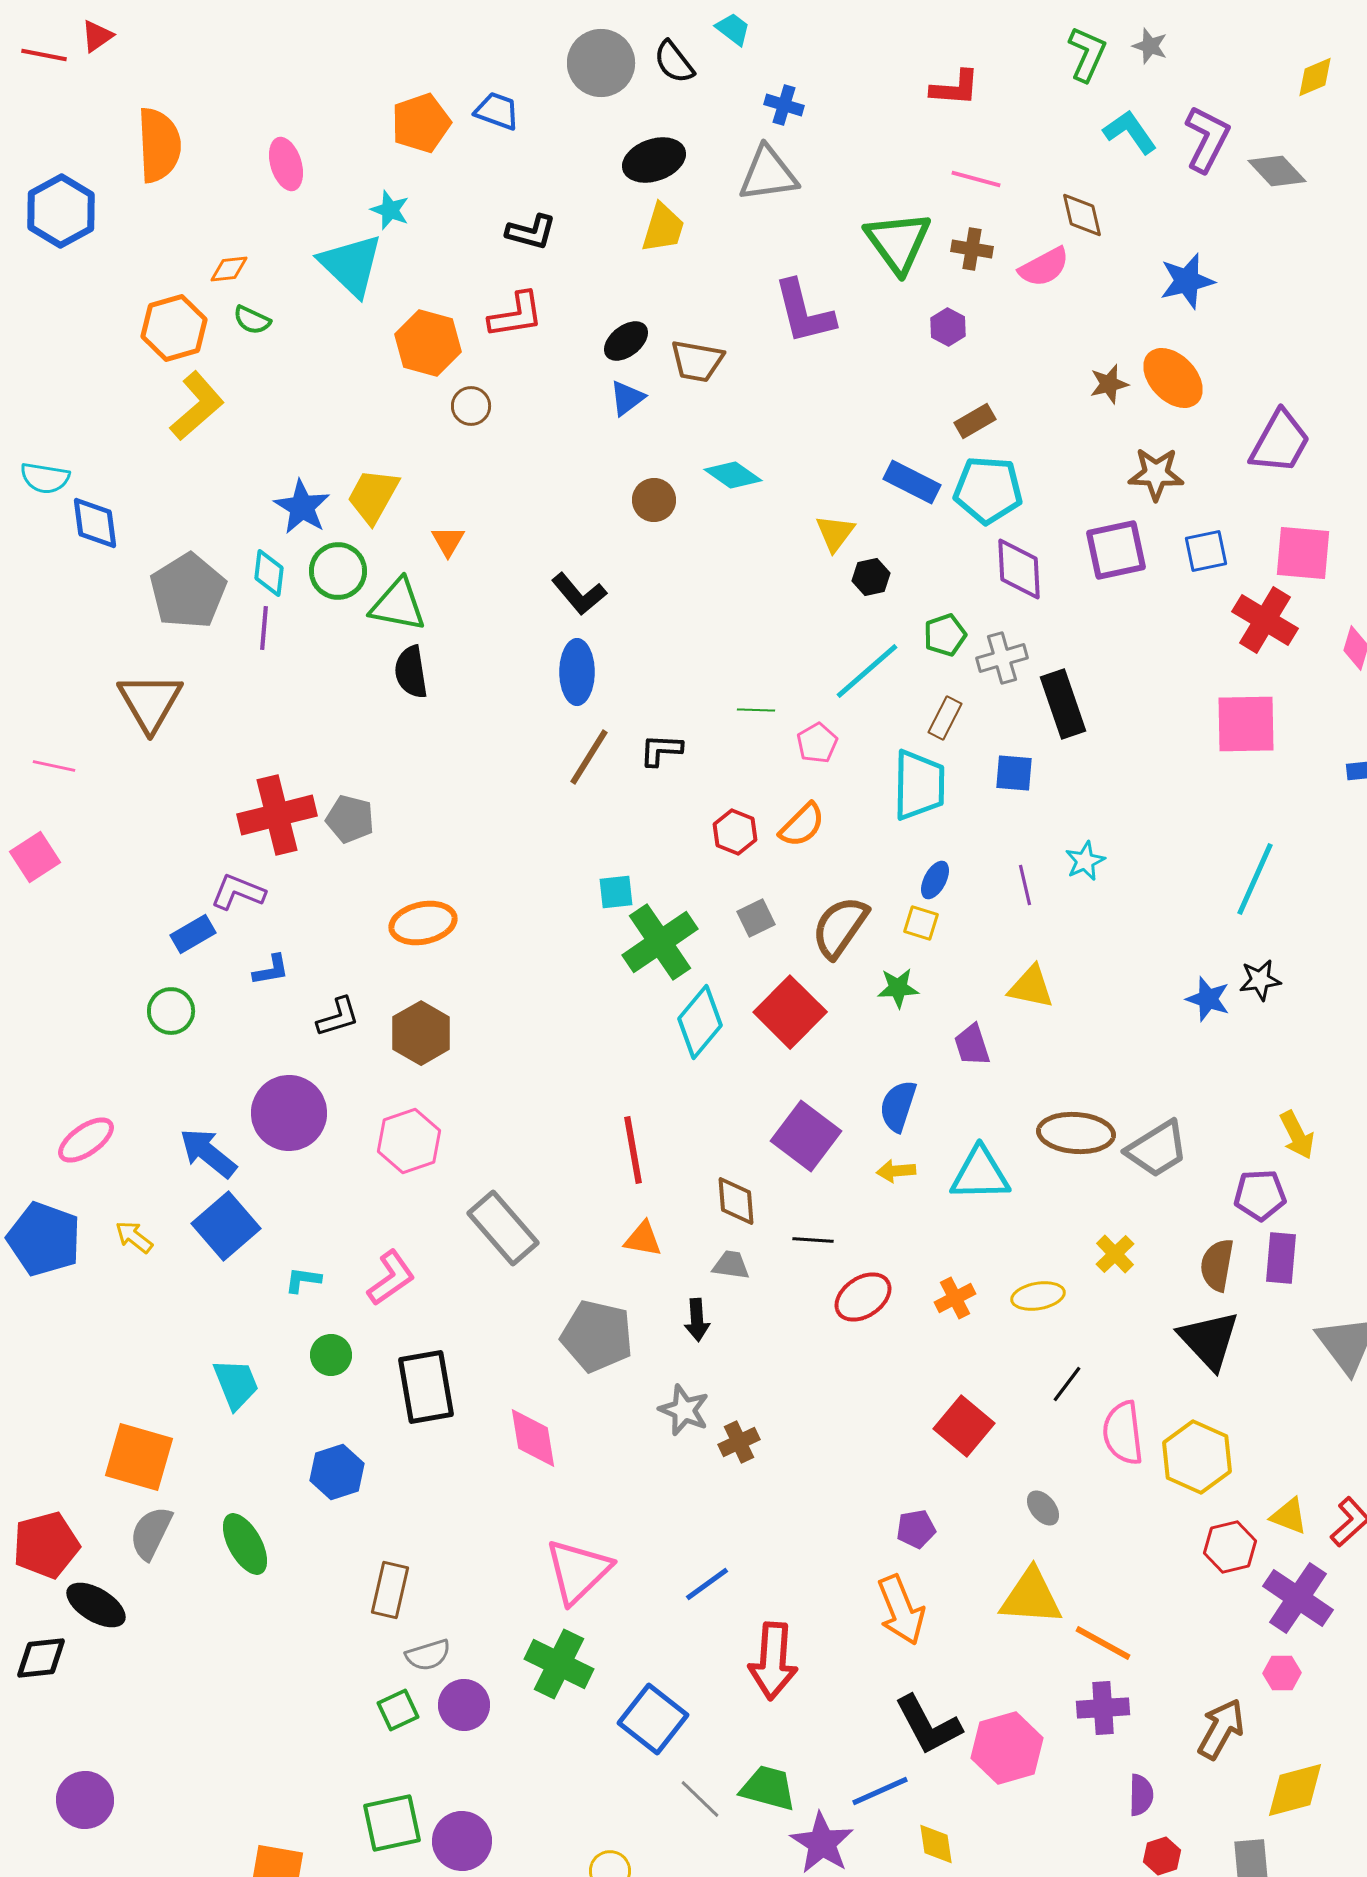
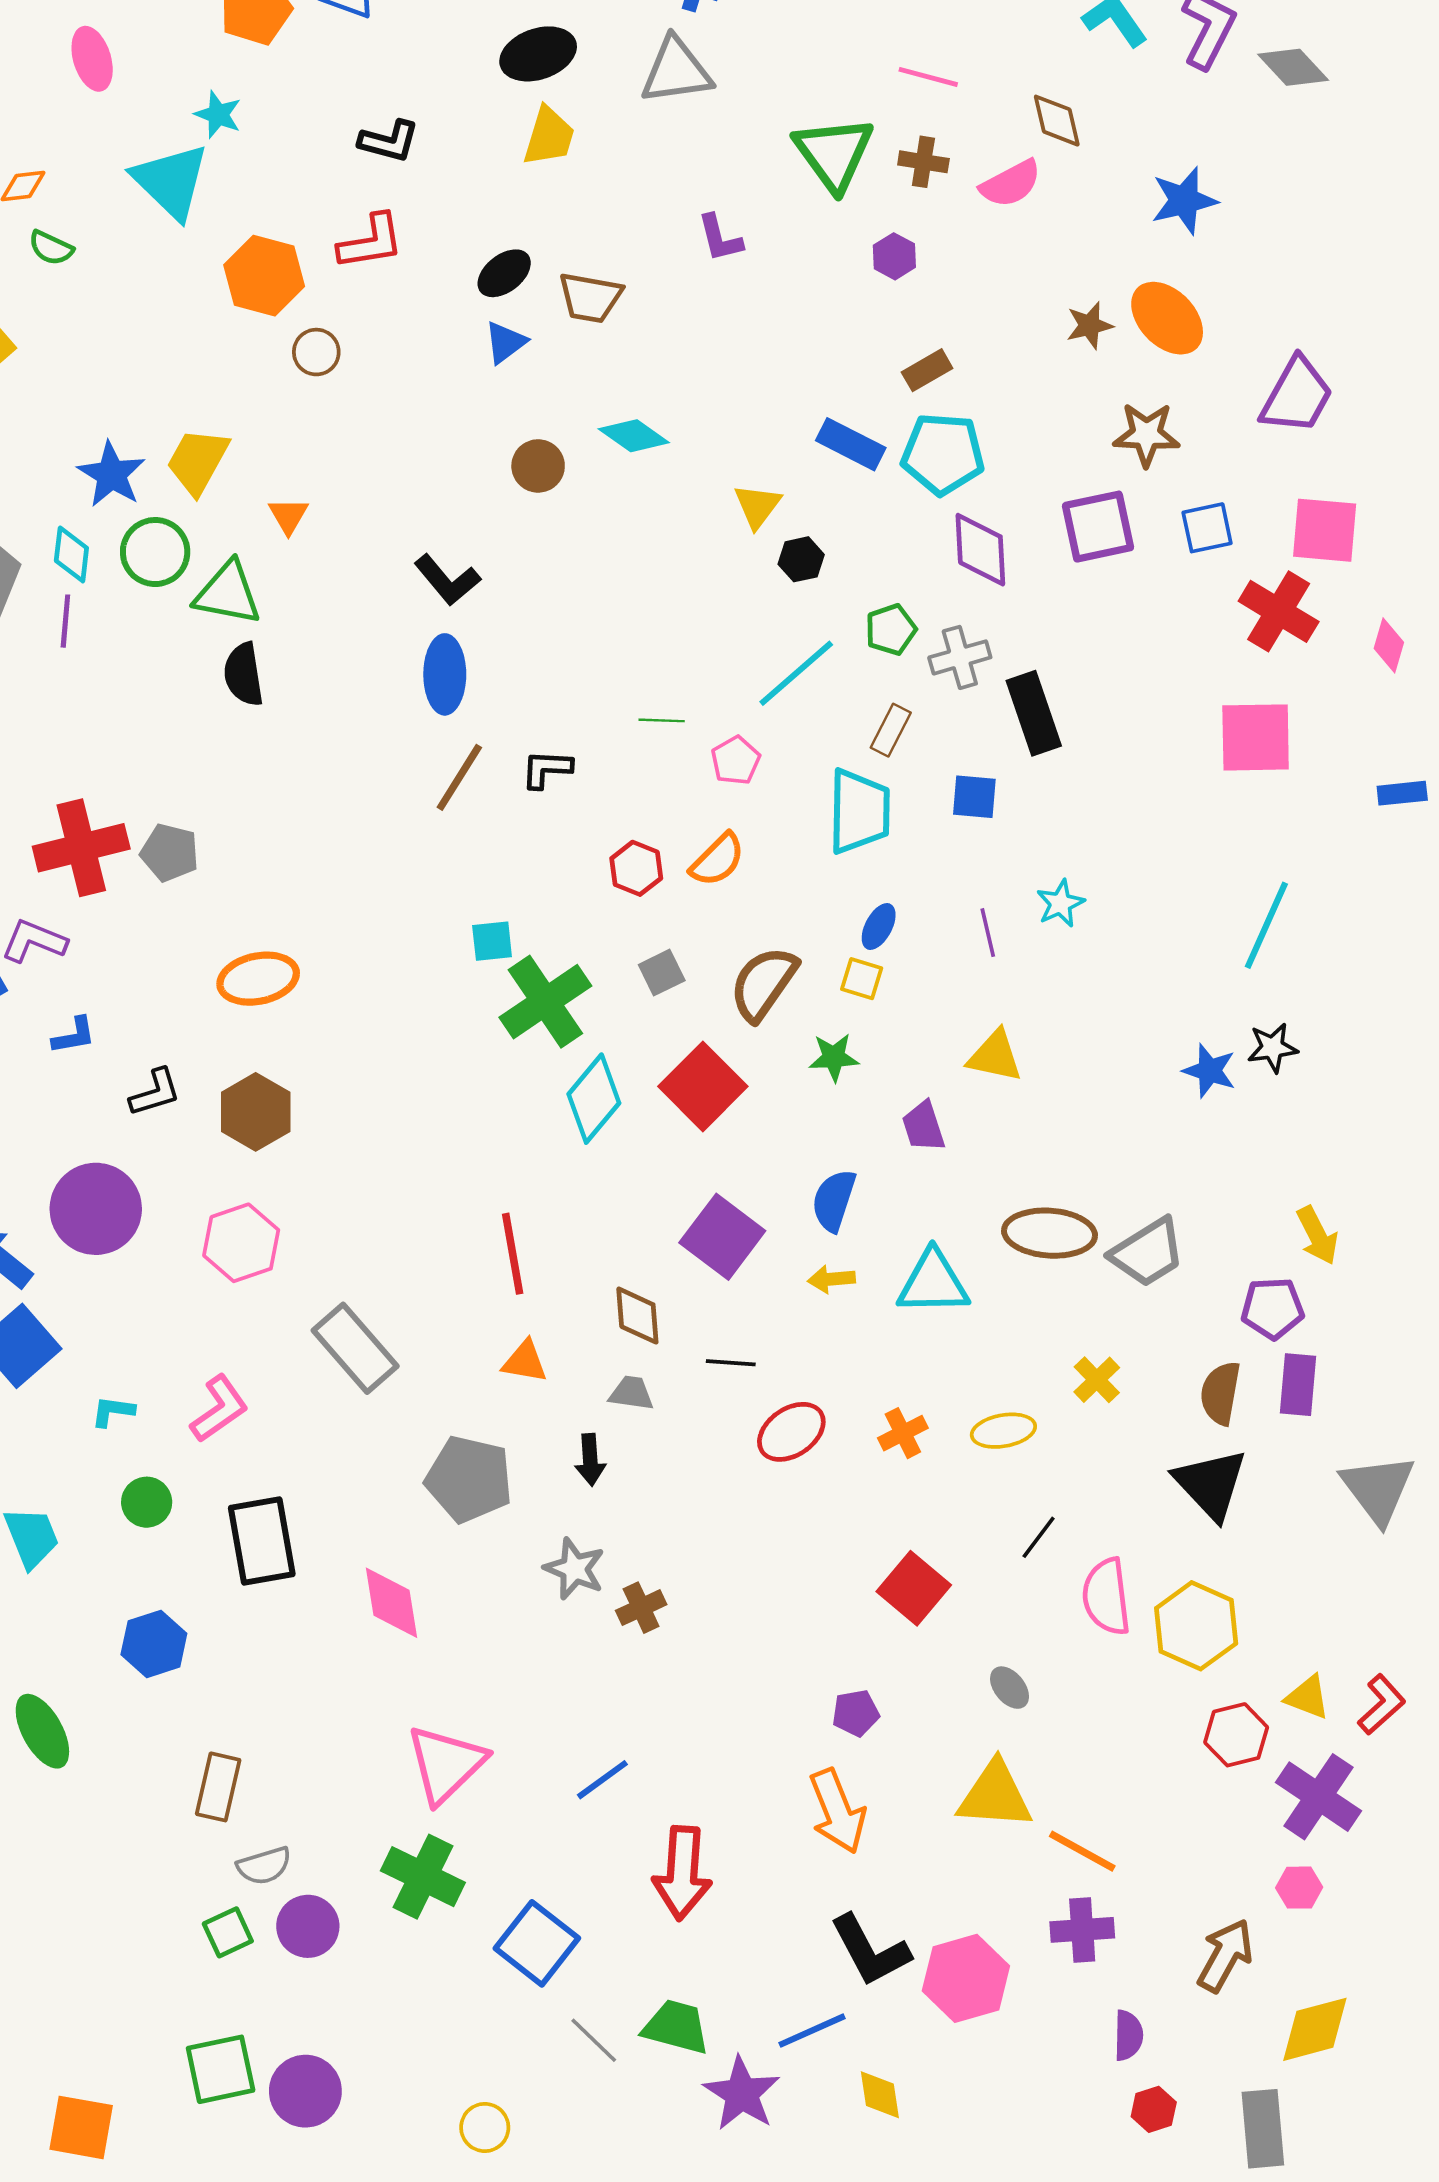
purple L-shape: (804, 312) -> (720, 238), size x0.6

